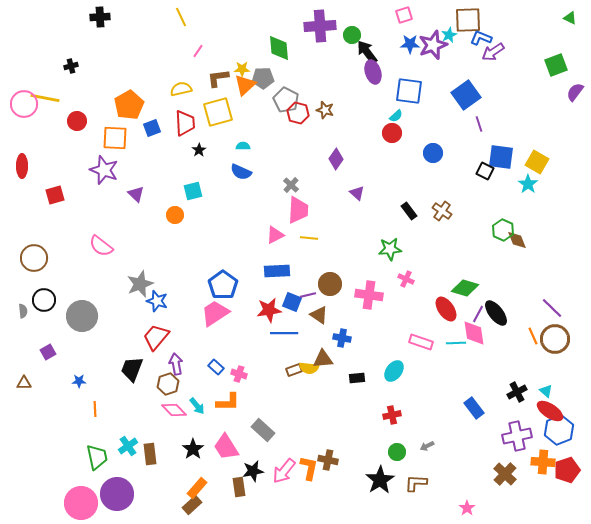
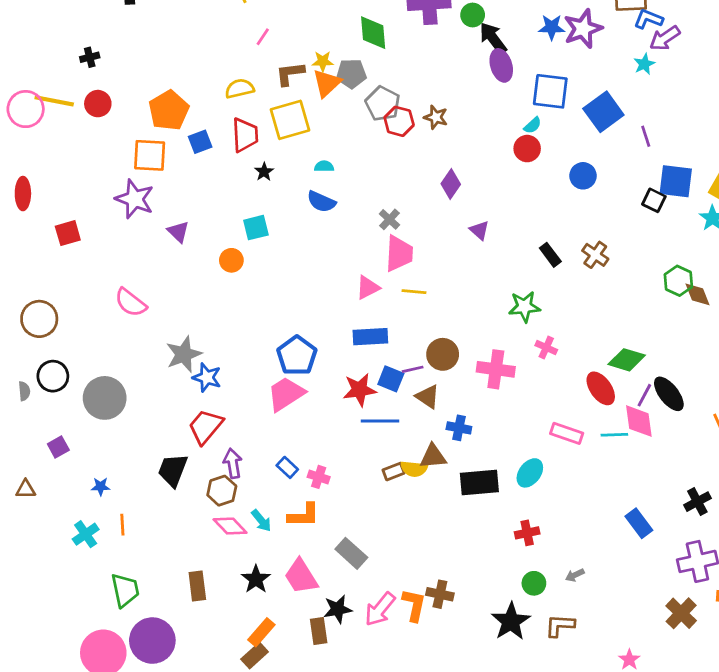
cyan star: (449, 35) -> (644, 64), moved
blue square: (466, 95) -> (603, 112), moved
red circle: (77, 121) -> (98, 104), moved
black rectangle: (357, 378) -> (479, 482), size x1.8
cyan cross: (128, 446) -> (86, 534), moved

